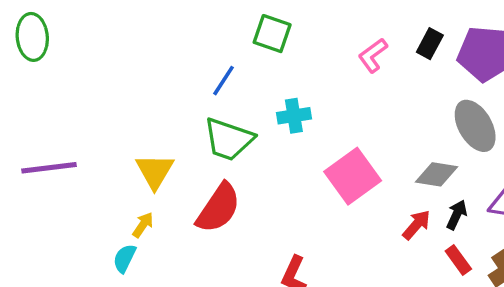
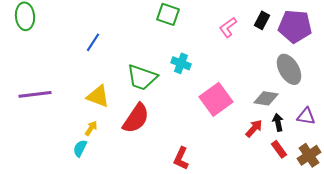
blue line: (223, 81) -> (93, 42), moved
cyan cross: (294, 116) -> (181, 63), turned 30
yellow triangle: (155, 171) -> (98, 96), turned -40
black arrow: (457, 215) -> (278, 122), turned -36

